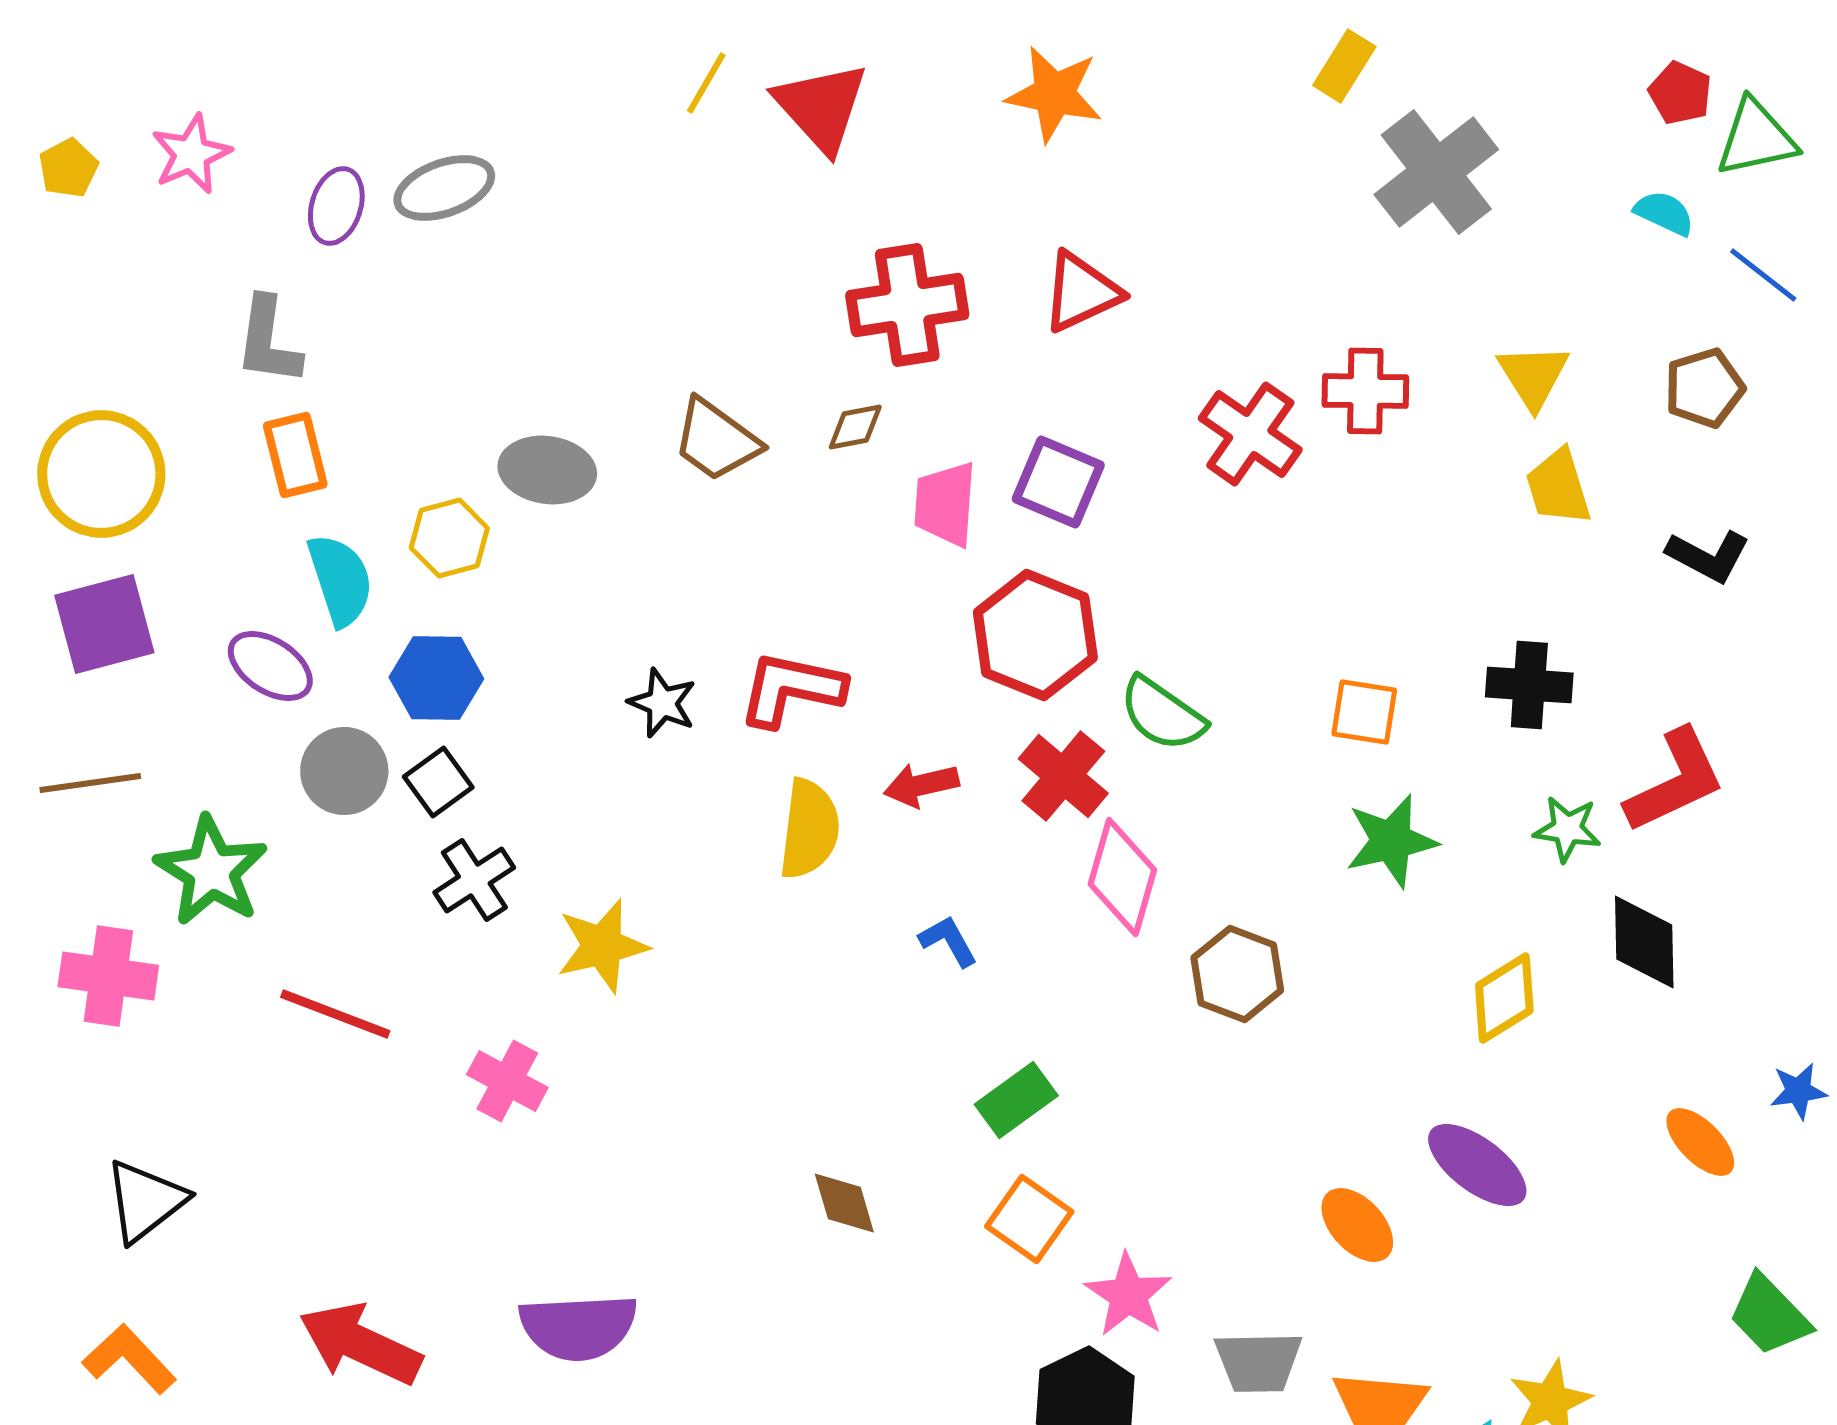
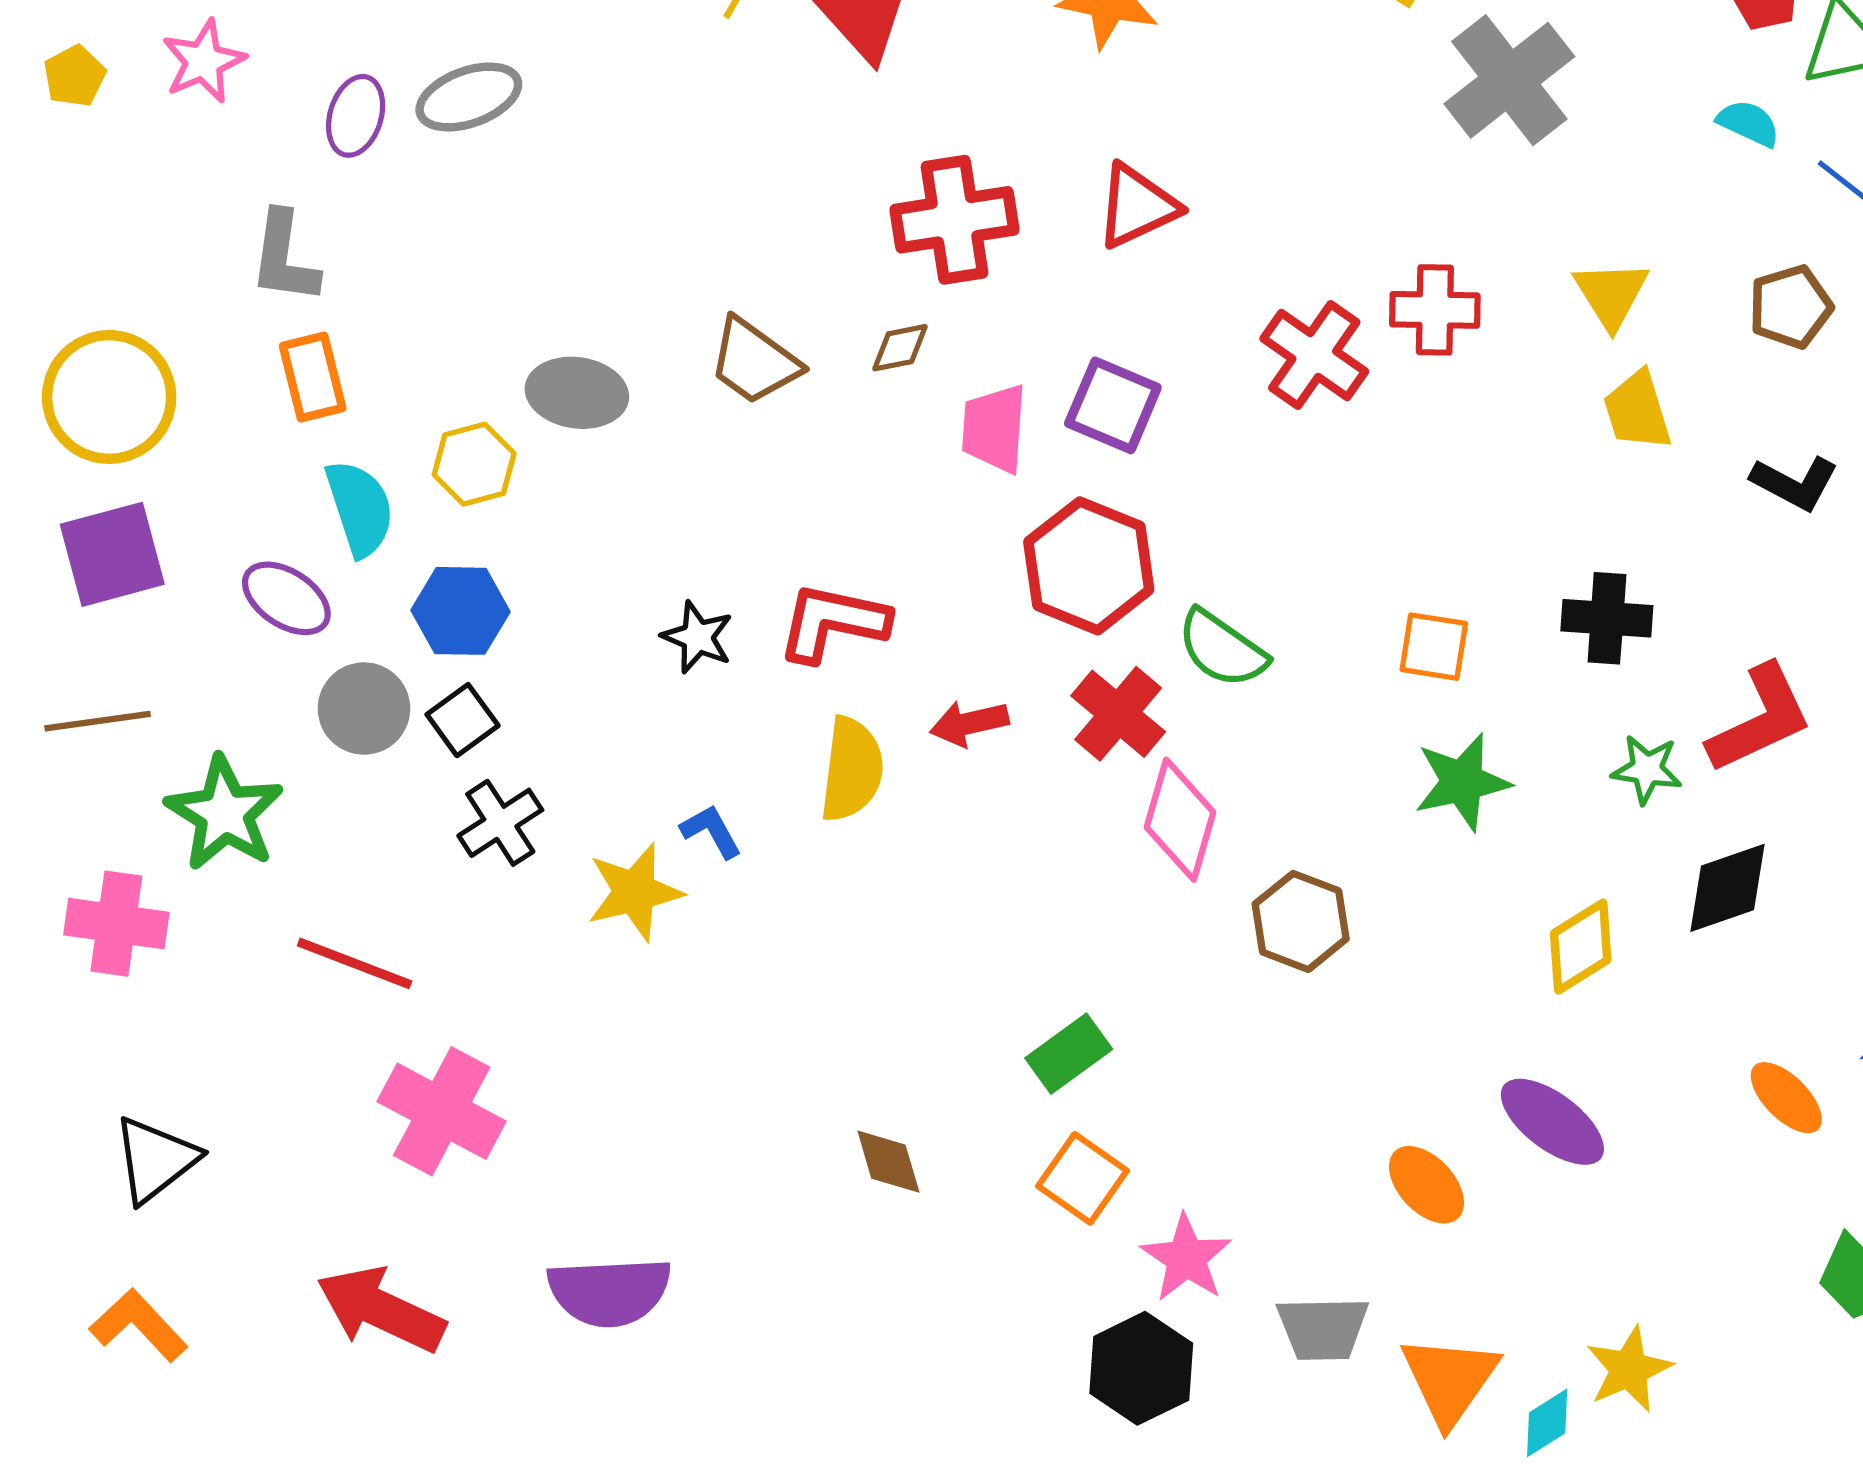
blue L-shape: (948, 941) -> (711, 831), moved
black diamond: (1644, 942) -> (1728, 888), turned 72
pink cross: (507, 1081) -> (442, 1111), moved, size x1.5

